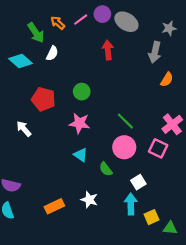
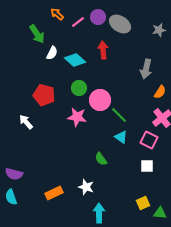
orange arrow: (58, 23) -> (57, 14), moved
gray arrow: (155, 52) -> (146, 69), moved
cyan diamond: (21, 61) -> (75, 60), moved
orange semicircle: (167, 80) -> (160, 92), moved
pink circle: (124, 147) -> (100, 100), moved
cyan triangle: (81, 155) -> (121, 137), moved
white square: (138, 182) -> (147, 166), moved, turned 32
cyan arrow: (131, 204) -> (99, 213), moved

